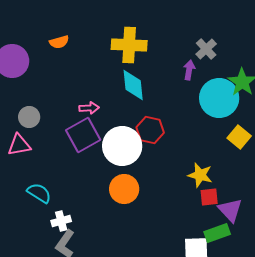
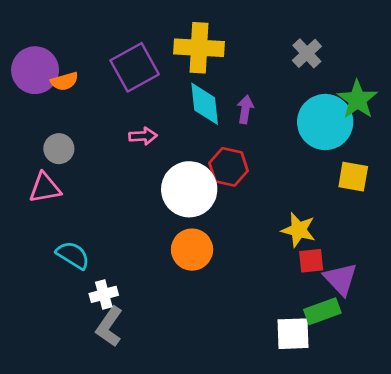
orange semicircle: (59, 42) -> (64, 81), moved
purple arrow: (189, 70) -> (245, 109), moved
purple square: (83, 135) -> (135, 67), moved
yellow square: (239, 137) -> (353, 177), turned -30

